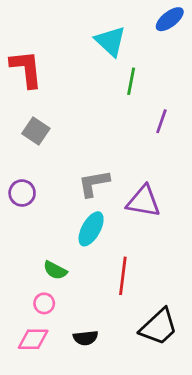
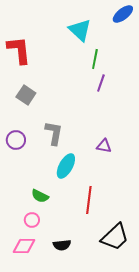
purple line: (161, 121) -> (101, 83), moved
gray L-shape: (94, 183) -> (54, 133), moved, turned 110
purple triangle: (143, 201) -> (104, 146), size x0.6

